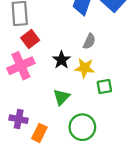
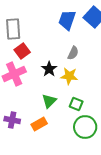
green square: (104, 87) -> (76, 104), moved, turned 32
green circle: (82, 127) -> (85, 127), moved
orange rectangle: (39, 133) -> (39, 124), moved, turned 35

